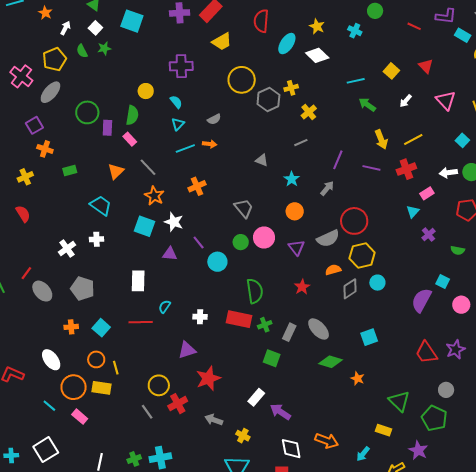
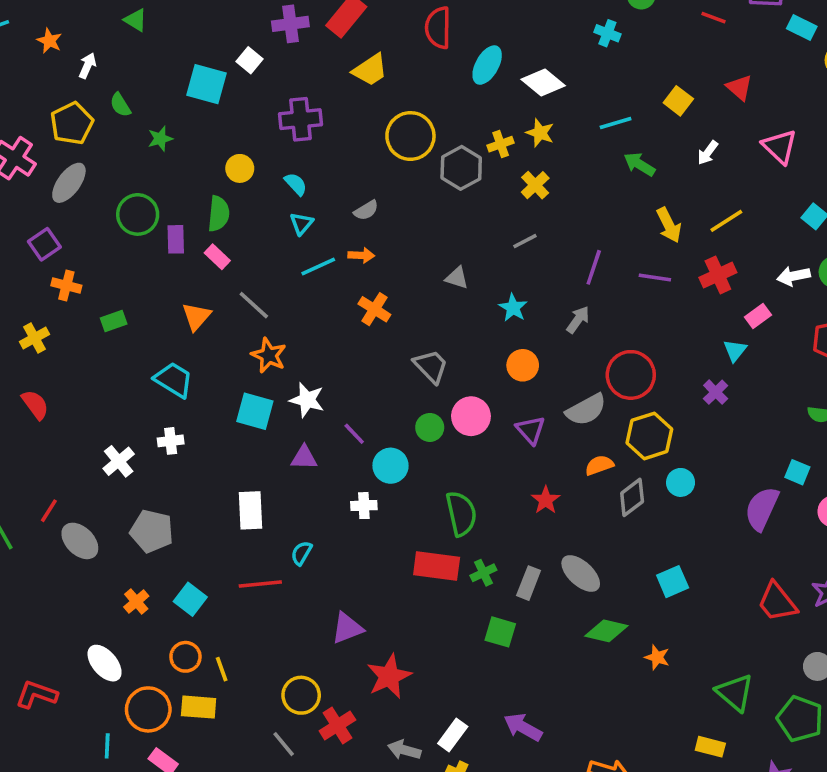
cyan square: (132, 21) -> (206, 84), moved
yellow star: (317, 26) -> (540, 133), moved
white square: (95, 28) -> (249, 60), moved
green star: (104, 48) -> (160, 139), moved
orange cross: (197, 186) -> (374, 309), moved, turned -30
purple cross: (428, 235) -> (716, 392), moved
white cross: (200, 317) -> (364, 506), moved
orange cross: (71, 327) -> (136, 602), turned -32
white rectangle: (256, 397) -> (453, 735), moved
cyan line: (49, 406) -> (107, 746), turned 56

